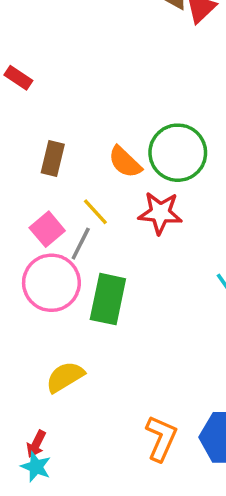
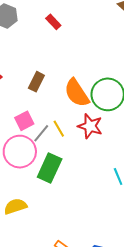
red rectangle: (18, 78) -> (53, 22), moved
orange semicircle: (125, 162) -> (77, 93), size x1.4
yellow line: (95, 212) -> (59, 129), moved

